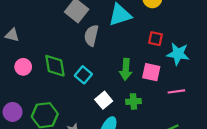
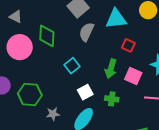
red square: (155, 39) -> (128, 45), moved
green diamond: (55, 66) -> (47, 36), moved
pink circle: (23, 67) -> (20, 47), size x1.6

